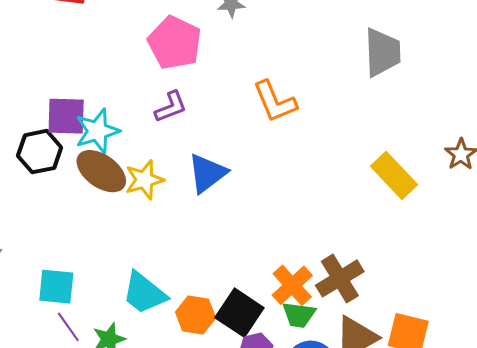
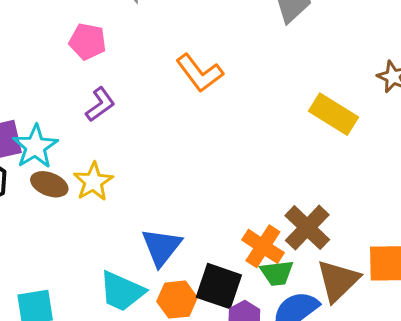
pink pentagon: (175, 43) -> (88, 41), size x0.7
brown ellipse: (101, 171) -> (49, 184), size x0.7
blue triangle: (207, 173) -> (161, 247), moved

